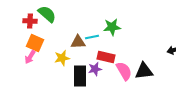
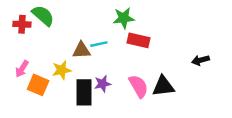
green star: (112, 27) -> (124, 18), moved
orange square: (35, 43) -> (38, 85), moved
red rectangle: (106, 57) -> (139, 40), moved

